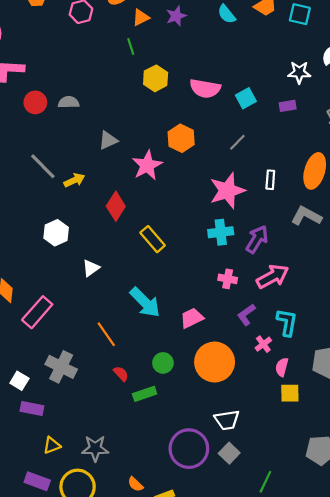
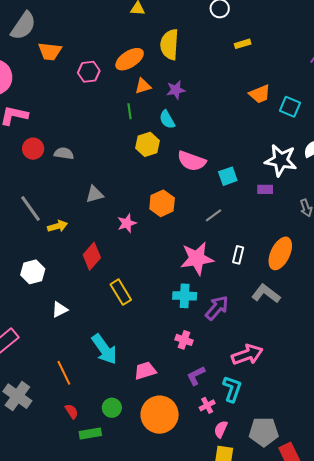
cyan semicircle: (227, 14) -> (167, 119), moved
white star: (299, 72) -> (281, 160), size x1.5
pink star: (147, 165) -> (127, 223), size x0.7
pink arrow: (273, 276) -> (247, 355), moved

